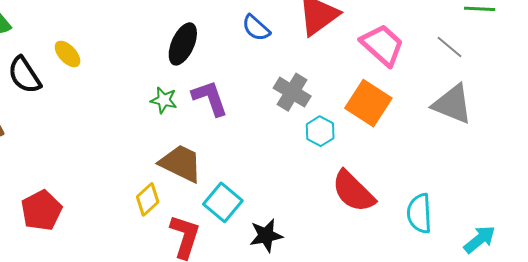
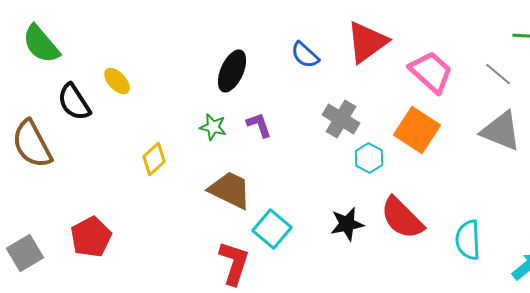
purple L-shape: (210, 98) -> (259, 125), size x0.7
yellow diamond: (148, 199) -> (154, 159), moved
black star: (266, 235) -> (347, 224), moved

